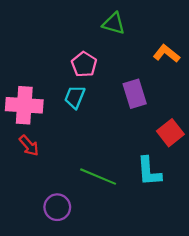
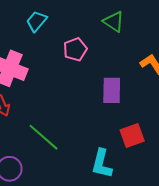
cyan trapezoid: (75, 97) -> (37, 21), moved
green line: (98, 177) -> (43, 137), moved

